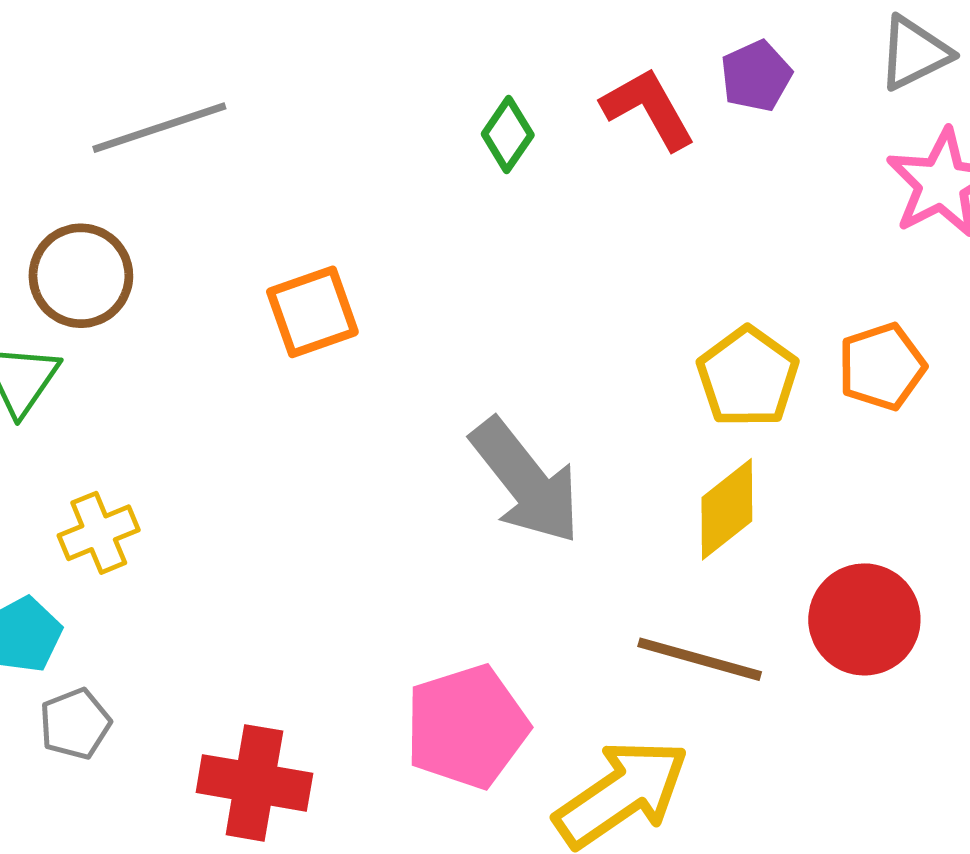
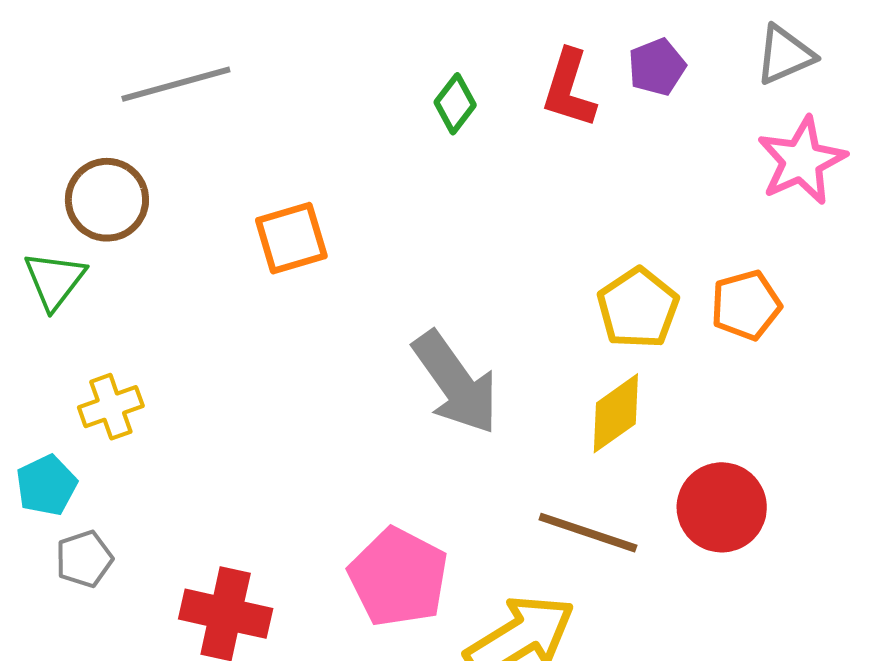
red L-shape: (648, 109) -> (569, 89), turned -136
pink pentagon: (467, 727) -> (398, 577), turned -30

